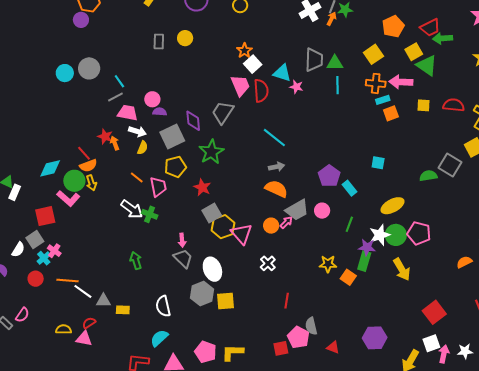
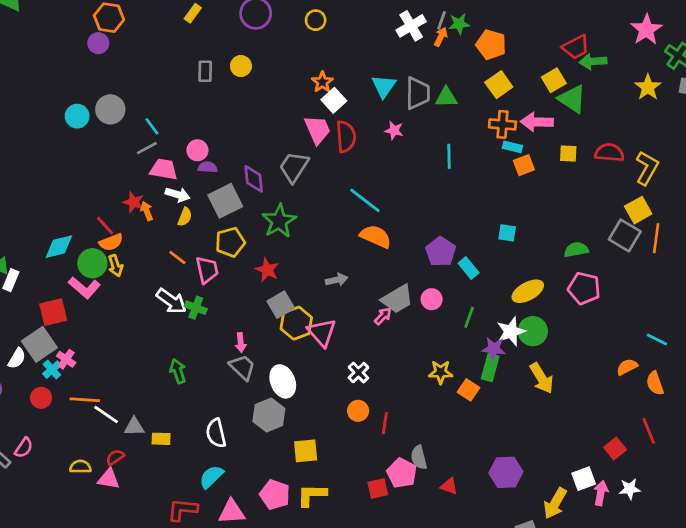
orange pentagon: (393, 26) -> (491, 45), moved, turned -30
cyan triangle: (282, 73) -> (384, 86), moved, turned 48
cyan line: (338, 85) -> (449, 156), moved
cyan rectangle: (383, 100) -> (512, 147), turned 32
gray square: (450, 165) -> (625, 235), moved
gray arrow: (277, 167) -> (337, 280), moved
orange semicircle: (276, 189) -> (376, 236), moved
orange circle: (271, 226) -> (358, 411), moved
pink pentagon: (419, 233) -> (584, 288), moved
gray square: (35, 240) -> (39, 344), size x1.4
yellow square: (226, 301) -> (306, 451), moved
red square: (434, 312) -> (615, 449), moved, size x0.7

